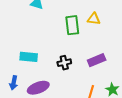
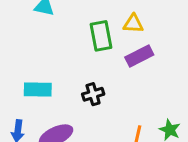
purple rectangle: (97, 60) -> (139, 56), moved

